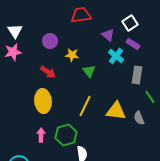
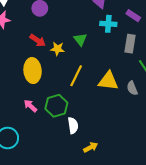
purple rectangle: (133, 44) -> (133, 16), moved
yellow star: (72, 55) -> (57, 49), moved
cyan cross: (116, 56) -> (108, 24), turned -35
pink arrow: (41, 135) -> (30, 106), turned -48

